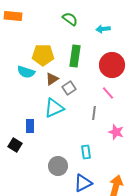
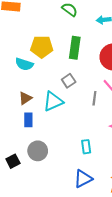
brown triangle: (52, 79) -> (25, 98), moved
gray line: (94, 113) -> (94, 98), moved
black square: (15, 145) -> (13, 161), moved, turned 32
gray circle: (58, 166) -> (38, 151), moved

